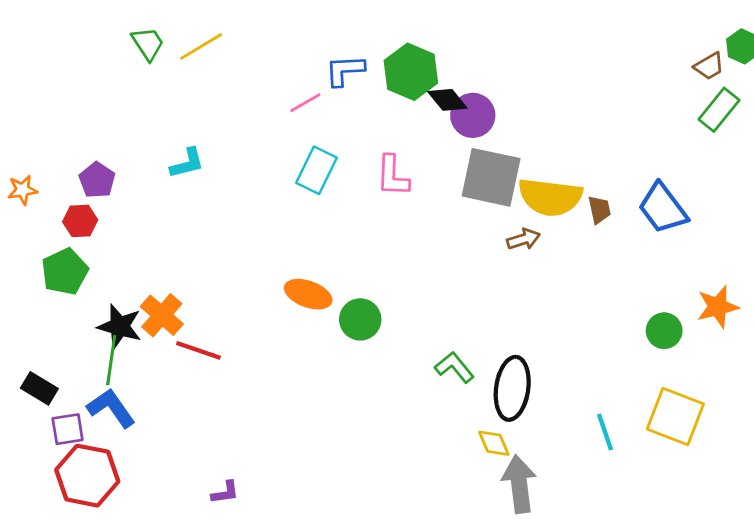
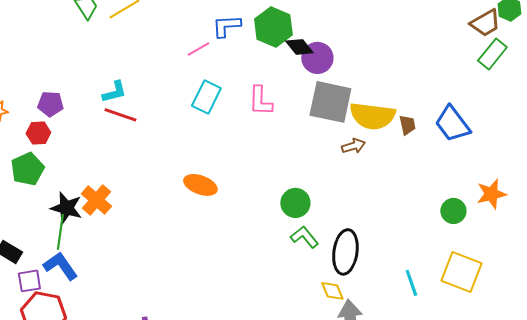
brown trapezoid: (709, 66) -> (485, 23), size x1.4
purple pentagon: (97, 180) -> (50, 104), turned -30
green circle: (360, 319) -> (295, 203), moved
red line: (198, 350) -> (120, 115), moved

